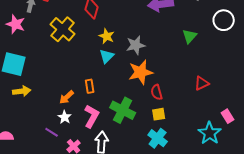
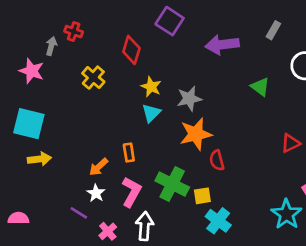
yellow cross: (63, 29) -> (93, 78), size x0.7
green triangle: (190, 36) -> (260, 87), turned -35
red triangle: (202, 83) -> (290, 143), moved
yellow square: (159, 114) -> (202, 196), moved

